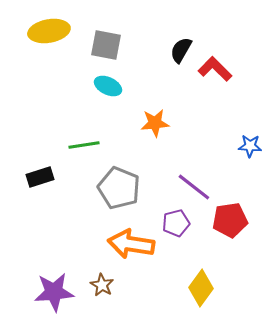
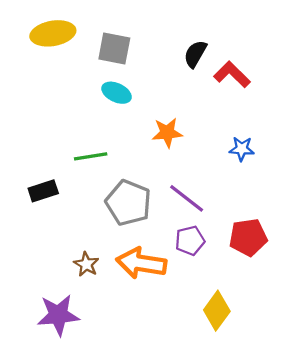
blue star: (250, 146) -> (242, 149), moved
purple line: (194, 187) -> (187, 198), moved
brown star: (102, 285) -> (86, 264), moved

